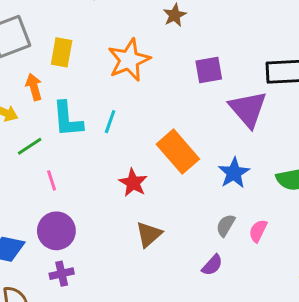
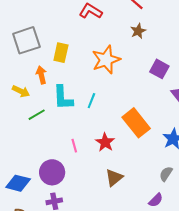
purple square: (209, 70) -> (159, 69), turned 36
pink line: (52, 180) -> (74, 146), moved

